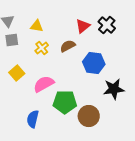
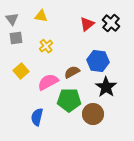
yellow triangle: (37, 26) -> (41, 16), moved
brown semicircle: (68, 46) -> (72, 72), moved
black star: (114, 89) -> (106, 87), moved, turned -30

